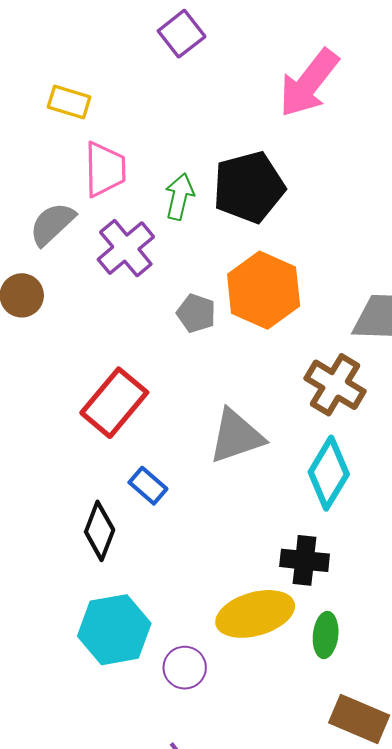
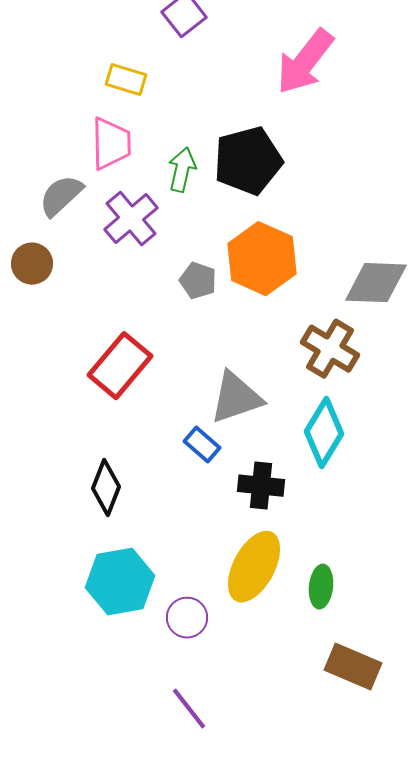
yellow rectangle: (69, 102) -> (126, 80), moved
blue rectangle: (148, 486) -> (202, 445), moved
black cross: (305, 560) -> (261, 486), moved
yellow ellipse: (255, 614) -> (254, 567), turned -46

